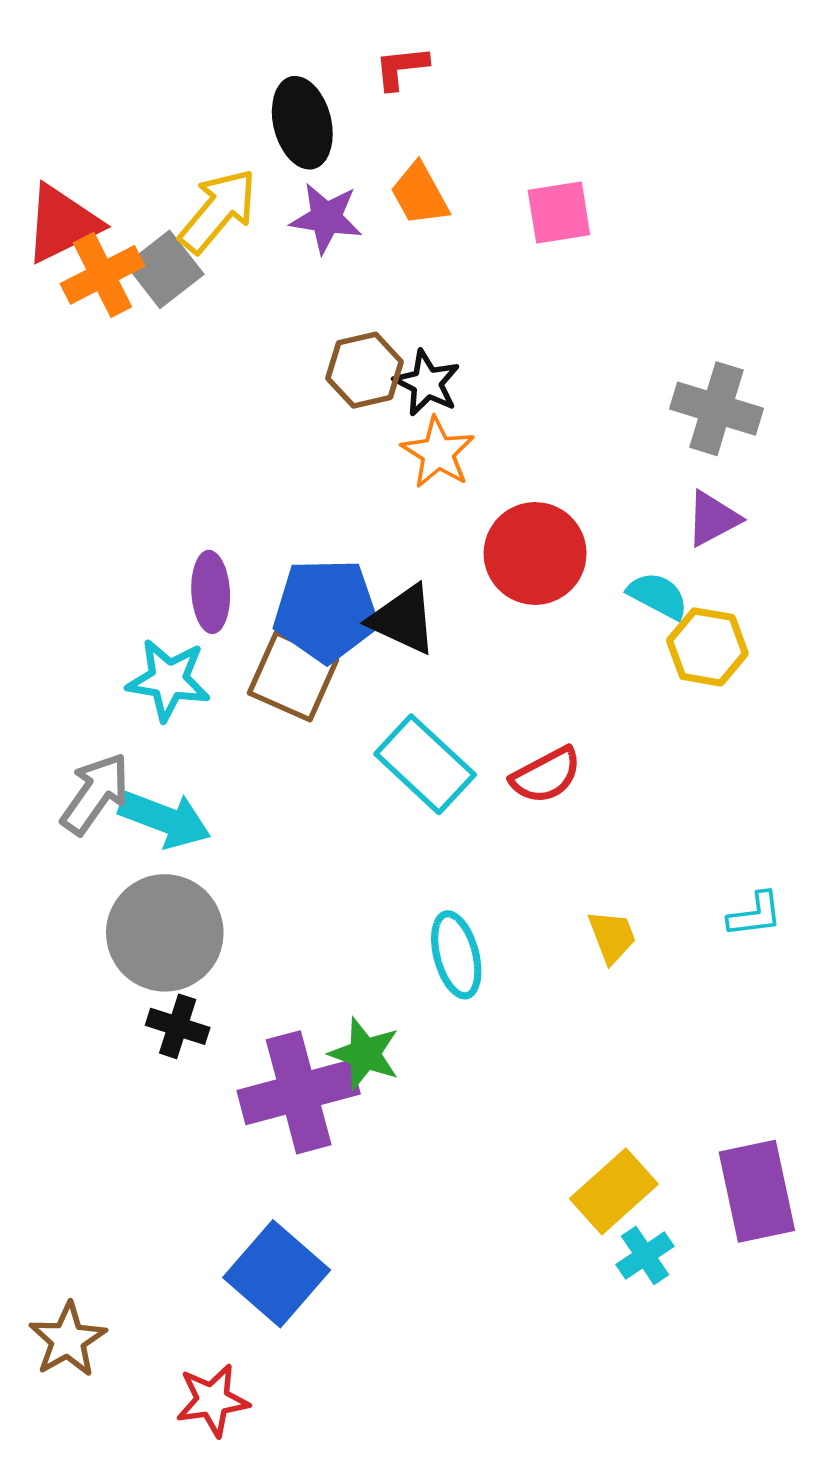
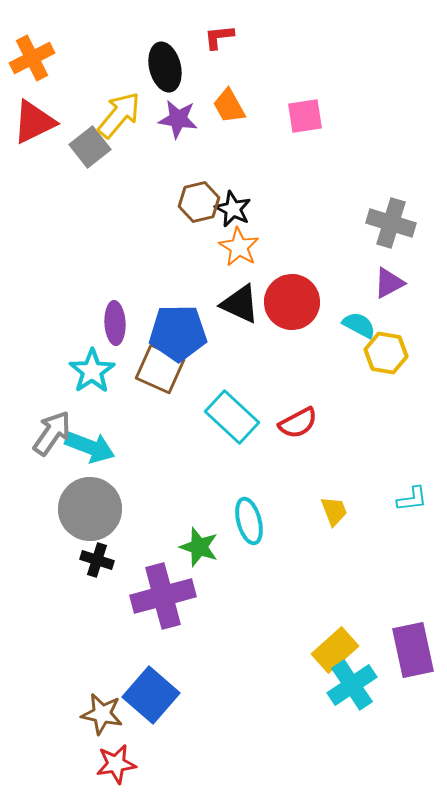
orange cross: (102, 275) -> (32, 58), moved
black triangle: (403, 619) -> (240, 304), moved
cyan star: (168, 680) -> (92, 371), turned 30
green star: (365, 1054) -> (199, 547), moved
cyan cross: (645, 1255) -> (352, 685), size x1.6
brown star: (68, 1340) -> (102, 714), moved, turned -30

